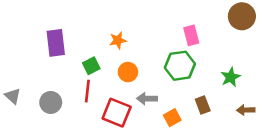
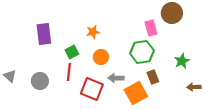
brown circle: (242, 16) -> (172, 13), moved
brown rectangle: (203, 105) -> (153, 77), moved
orange square: (172, 118) -> (136, 93), size x1.6

